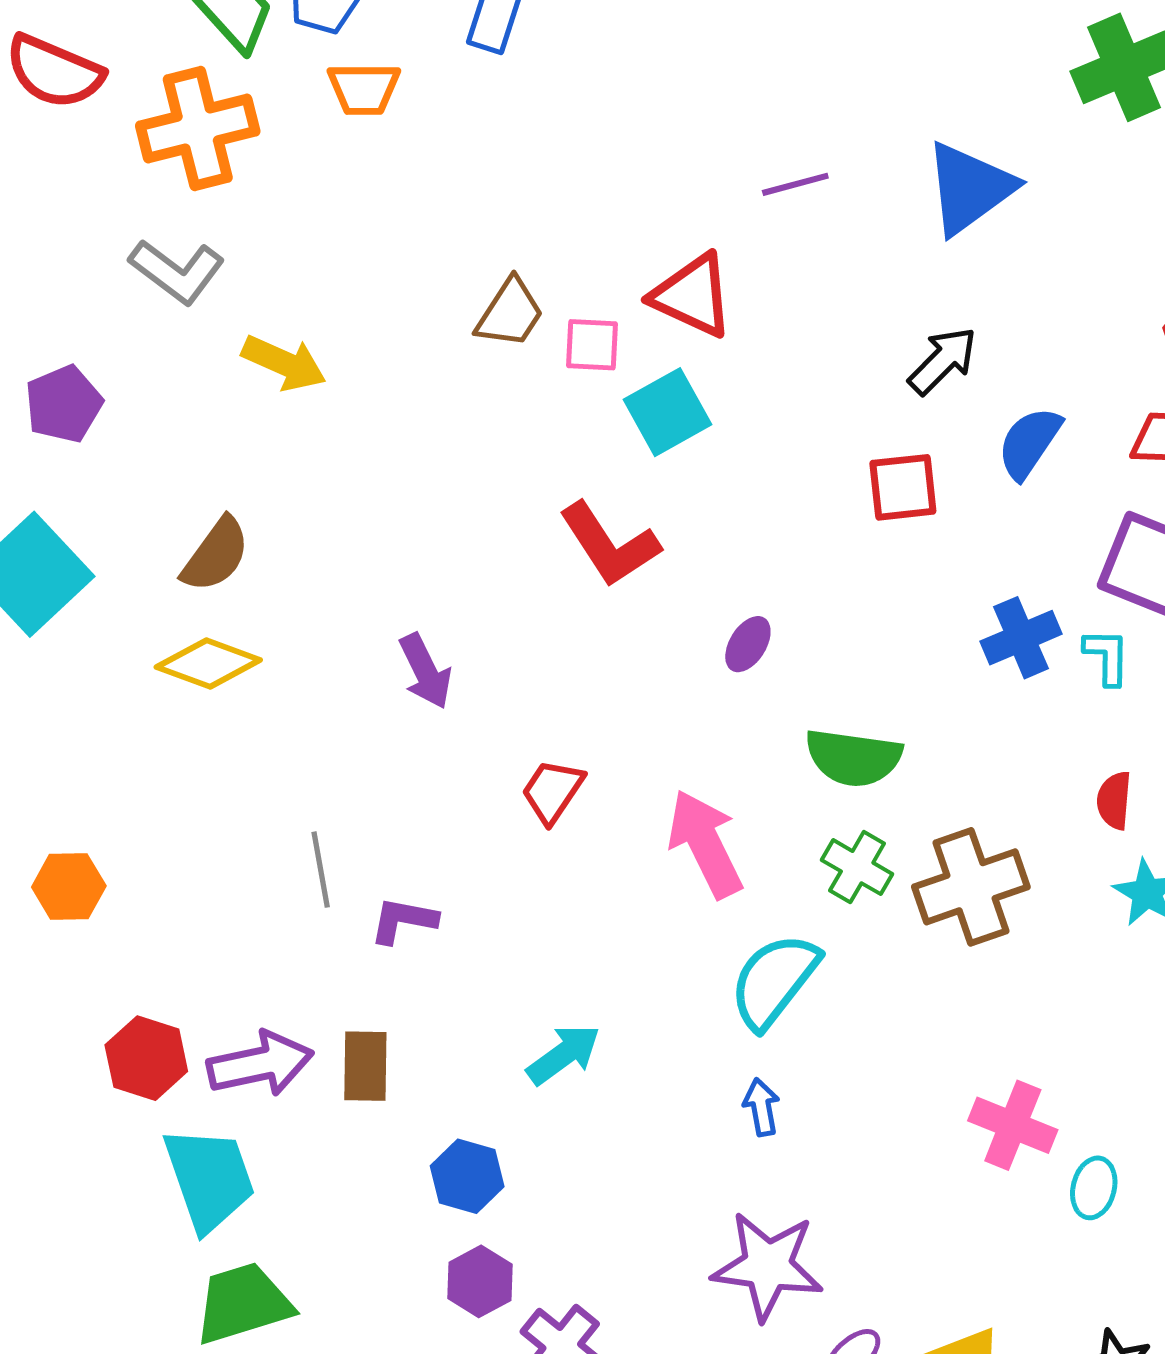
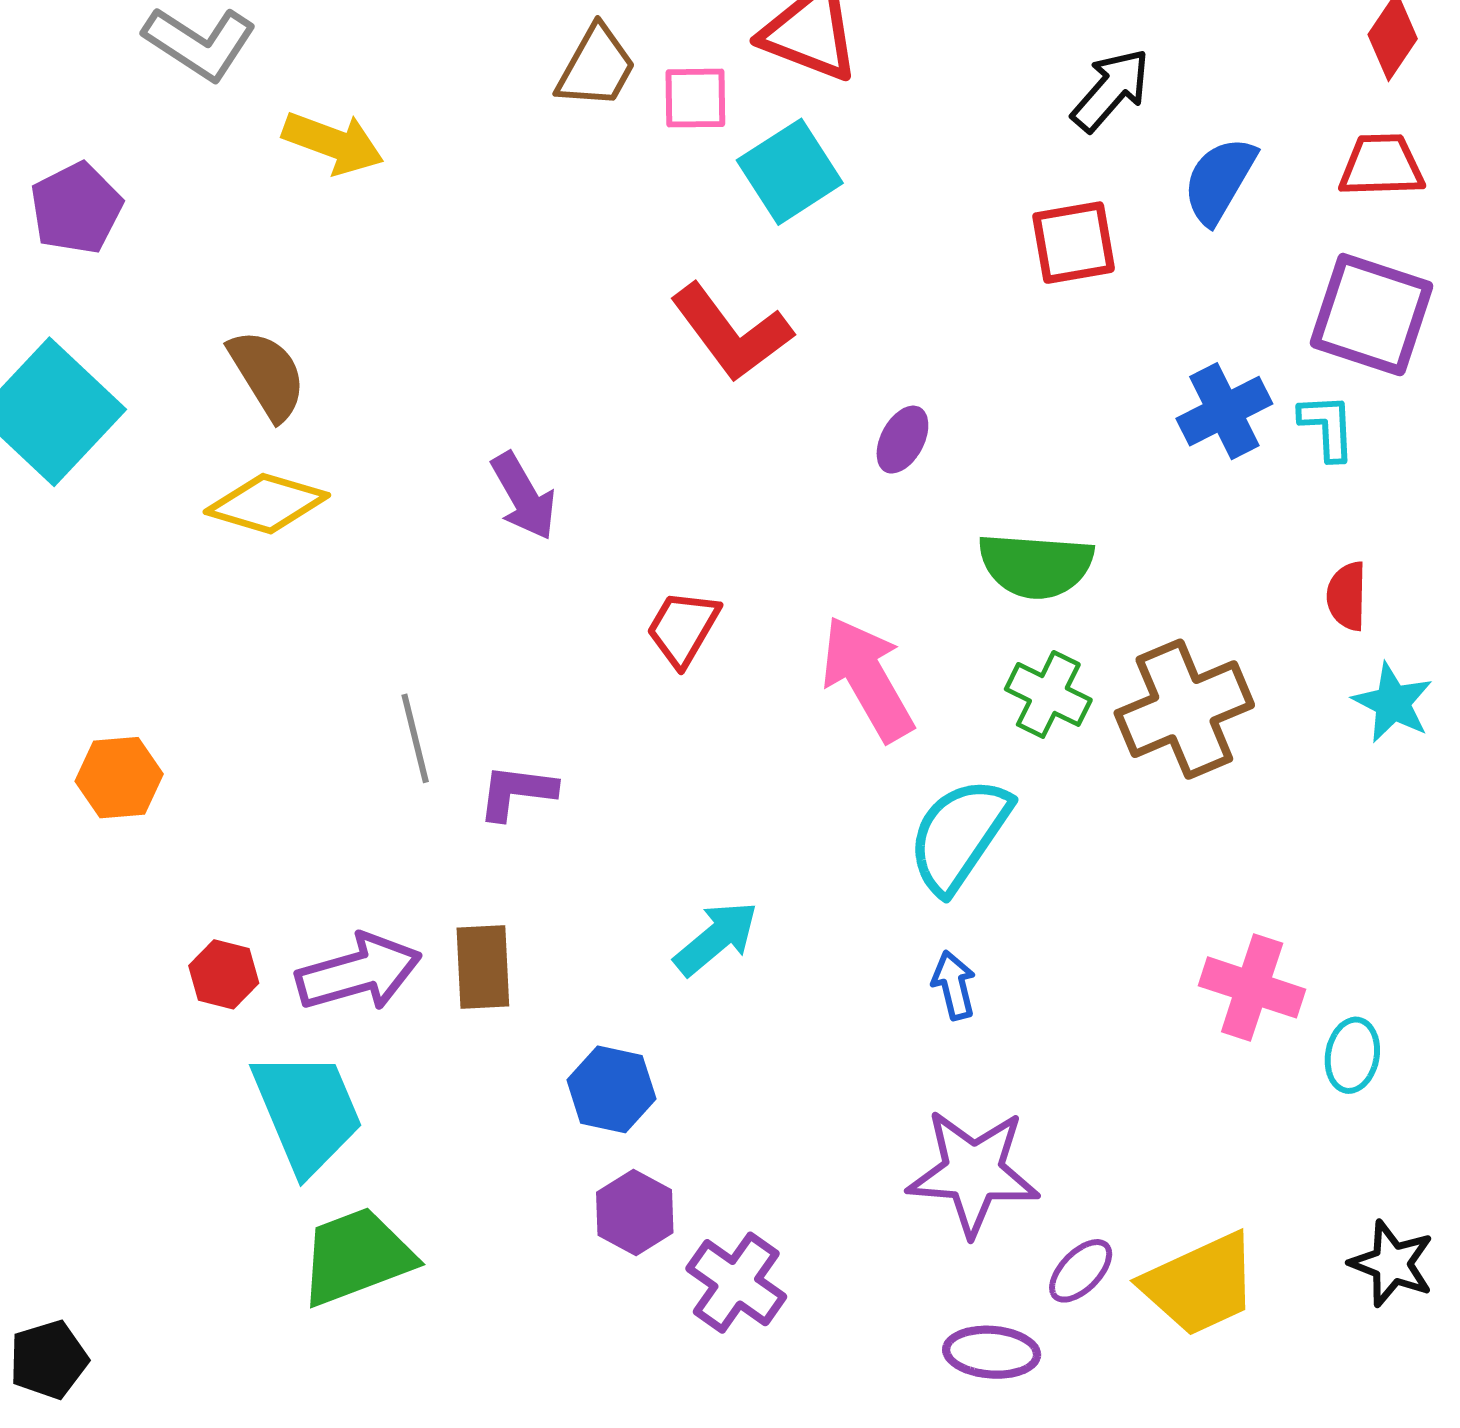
brown semicircle: (216, 555) -> (267, 375), turned -64
red hexagon: (146, 1058) -> (224, 974), size x0.7

